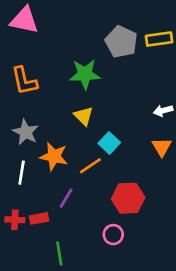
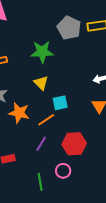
cyan square: (109, 143) -> (60, 103), turned 35
purple line: (66, 198) -> (41, 144), moved
green line: (59, 253) -> (40, 182), moved

